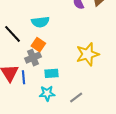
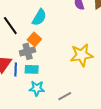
cyan semicircle: (40, 22) -> (39, 17), turned -60
cyan rectangle: (51, 73) -> (32, 69), moved

